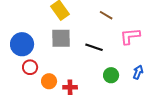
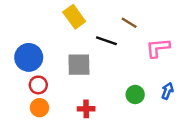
gray square: (61, 38) -> (79, 65), moved
black line: (94, 47) -> (106, 41), moved
orange circle: (49, 81) -> (39, 108), moved

